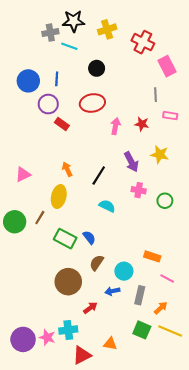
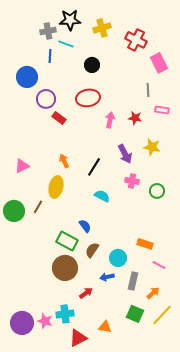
blue line: (57, 79) -> (50, 56), moved
green rectangle: (65, 239) -> (67, 241), moved
yellow line: (170, 331) -> (162, 315), turned -70

